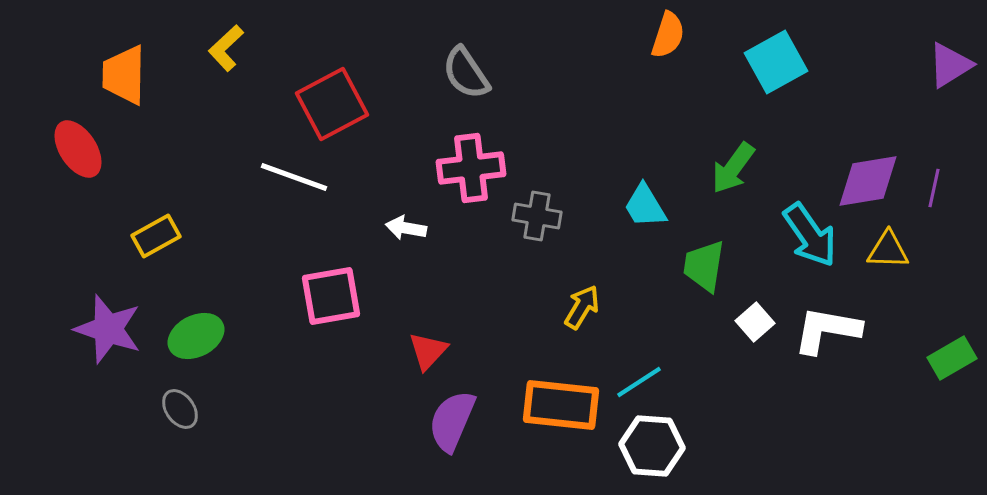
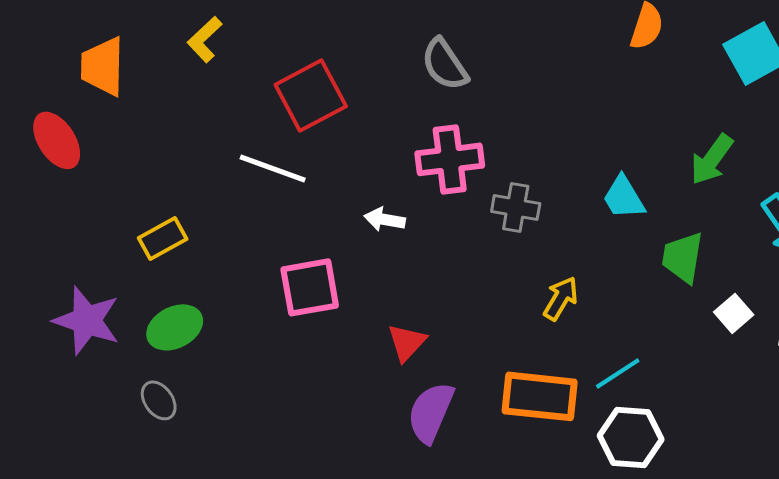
yellow rectangle: (156, 236) -> (163, 238), moved

